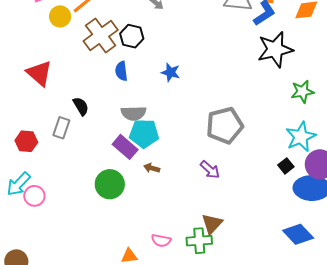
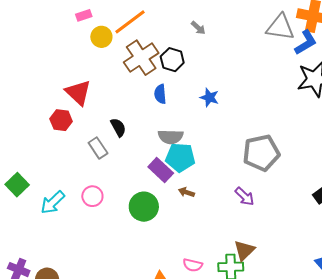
gray rectangle: (61, 128) -> (98, 148), turned -55
red hexagon: (26, 141) -> (61, 120), moved
pink circle: (34, 196) -> (92, 196), moved

